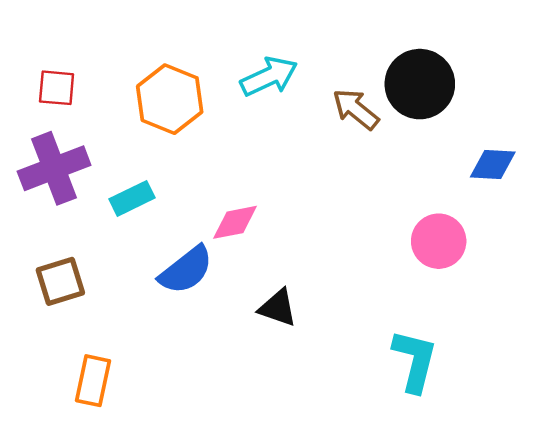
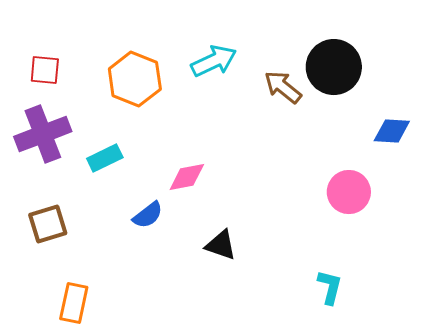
blue semicircle: (186, 270) -> (148, 215), size x0.7
cyan L-shape: (415, 361) -> (330, 287), size x0.7

